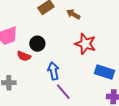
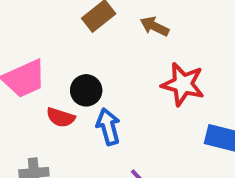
blue arrow: (53, 71) -> (108, 127), moved

